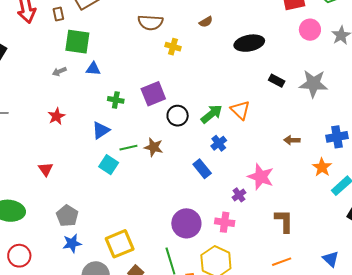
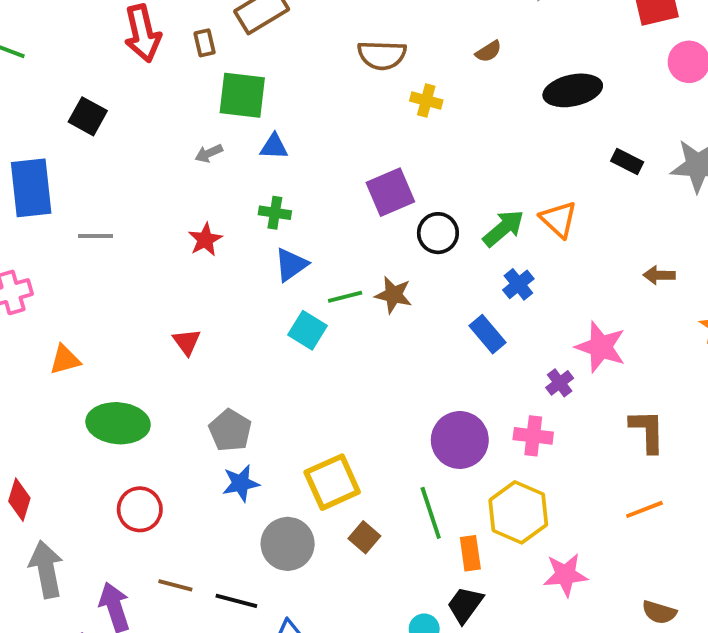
green cross: (116, 100) -> (275, 213), moved

